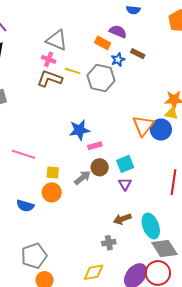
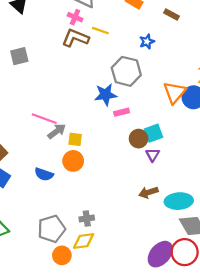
blue star: (118, 60) -> (147, 42), moved
gray hexagon: (101, 78) -> (126, 71), moved
brown circle: (100, 167) -> (139, 139), moved
gray arrow: (82, 178) -> (57, 131), moved
cyan ellipse: (151, 226) -> (179, 201), turned -75
gray cross: (109, 243) -> (87, 219), moved
yellow diamond: (94, 272) -> (84, 241), moved

